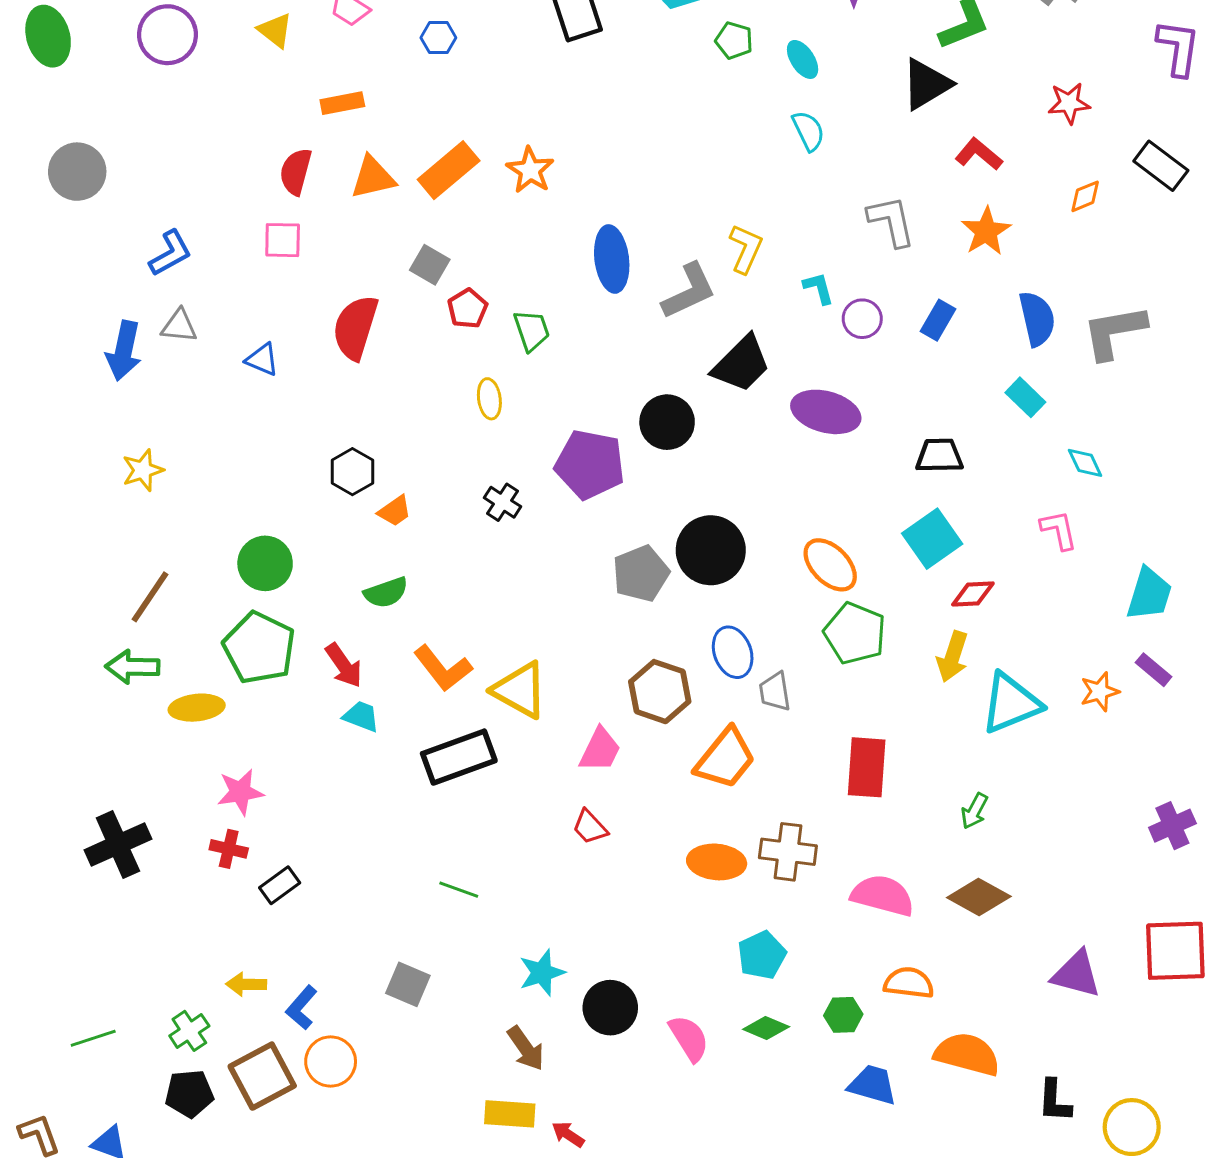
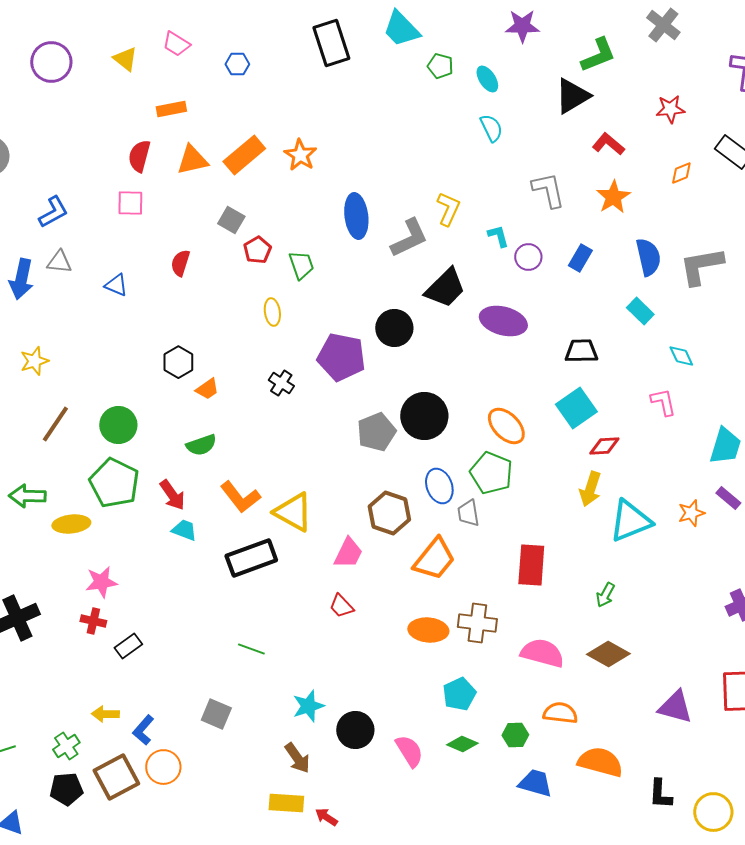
red semicircle: (355, 327) -> (180, 263), size x0.6
brown line: (150, 597) -> (55, 424), moved
green pentagon: (855, 633) -> (491, 473), moved

